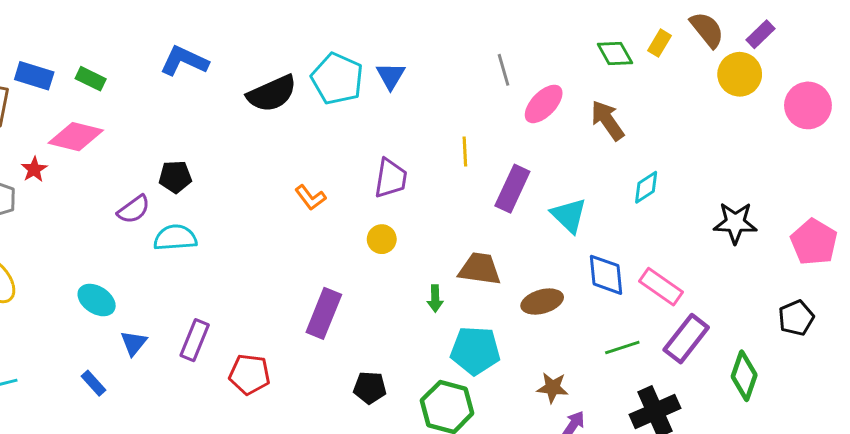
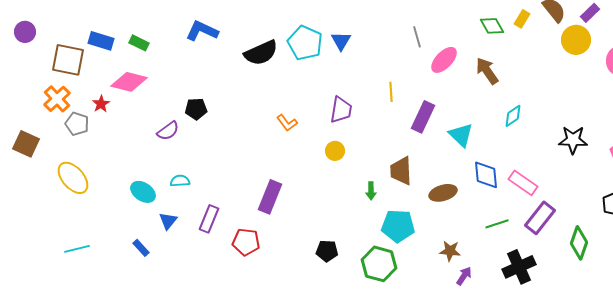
cyan semicircle: (175, 238) -> (180, 181), moved, size x0.7
brown trapezoid: (480, 269) -> (401, 171), turned -100
purple rectangle: (324, 313) -> (270, 197), moved

